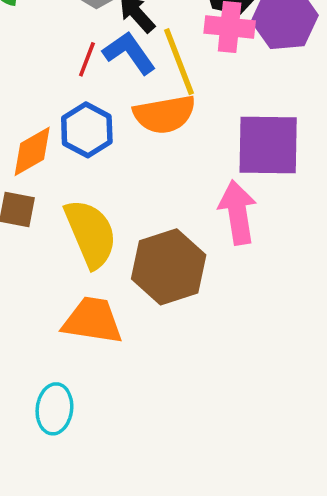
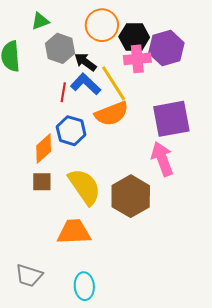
orange trapezoid: (92, 320) -> (74, 232), moved

